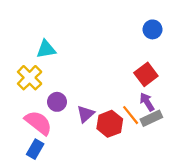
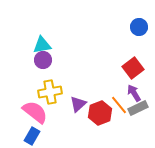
yellow cross: (30, 78) -> (50, 92), moved, turned 35
purple circle: (57, 102) -> (43, 60), moved

